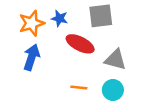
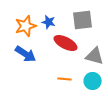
blue arrow: (32, 57) -> (26, 54), turned 105

